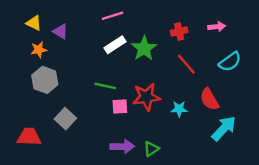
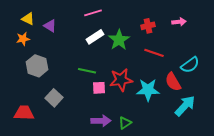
orange star: (39, 50) -> (23, 39), moved
cyan semicircle: (230, 62) -> (190, 65), moved
red line: (186, 64) -> (154, 53), turned -30
cyan star: (179, 109) -> (148, 90), size x1.6

